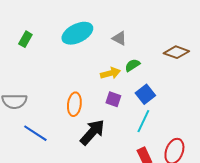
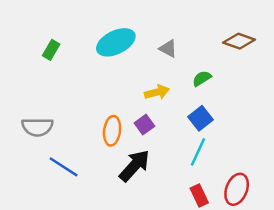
brown diamond: (176, 52) -> (239, 41), moved
green semicircle: (132, 65) -> (202, 78), moved
purple square: (113, 99) -> (144, 125), moved, turned 35

